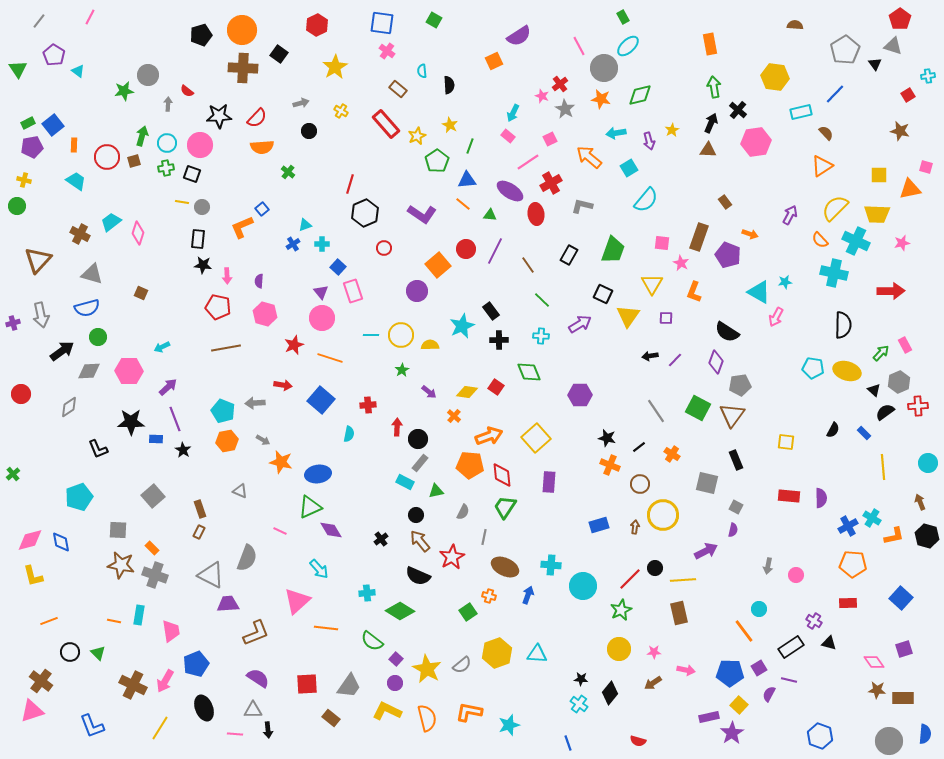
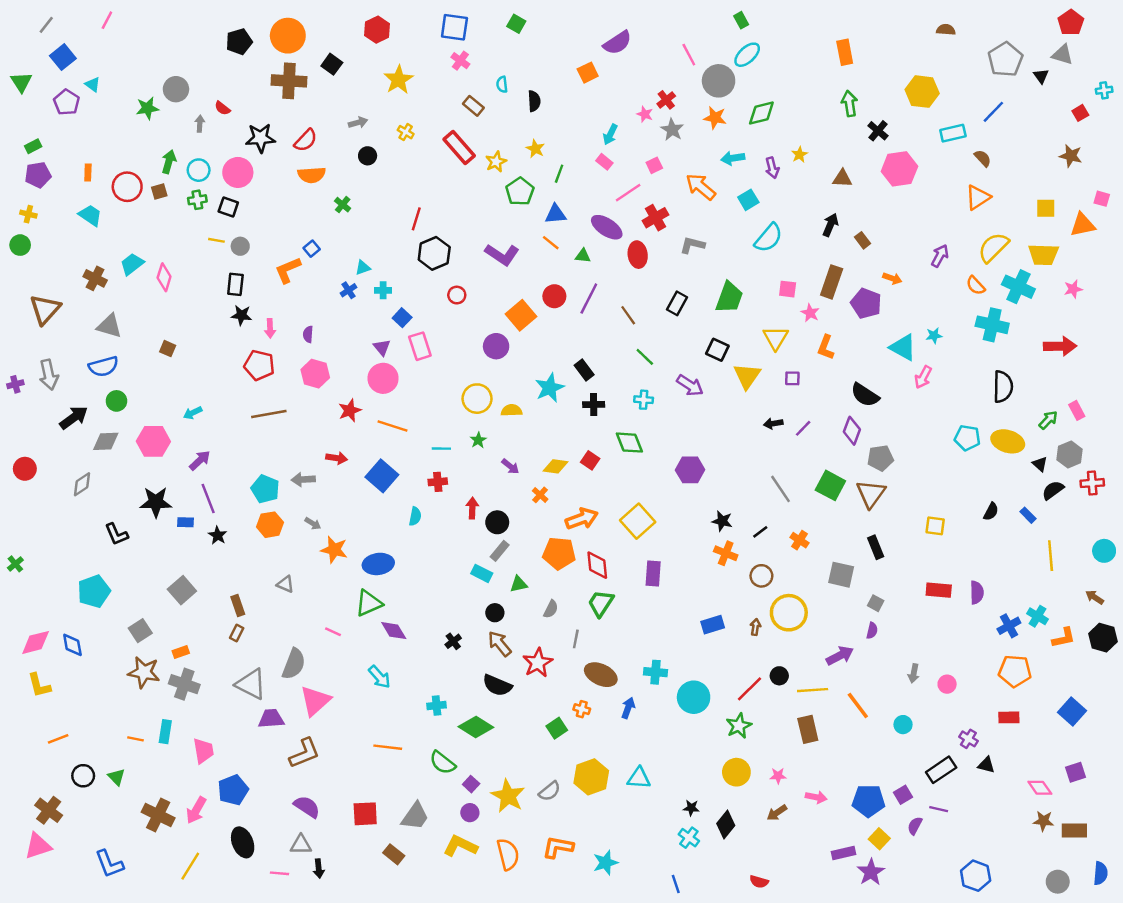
purple pentagon: (54, 55) -> (67, 102), moved
black arrow: (711, 123) -> (830, 225), moved
blue square: (53, 125) -> (63, 57), moved
purple arrow: (580, 324) -> (690, 385), turned 65
cyan line: (371, 335) -> (441, 449), moved
brown arrow: (920, 502) -> (1095, 597), turned -35
gray square: (118, 530) -> (140, 631), turned -36
orange rectangle: (152, 548) -> (181, 652), turned -64
pink triangle: (297, 601) -> (315, 701), moved
orange line: (744, 631) -> (858, 706), moved
gray circle: (889, 741) -> (1058, 882), size x0.7

